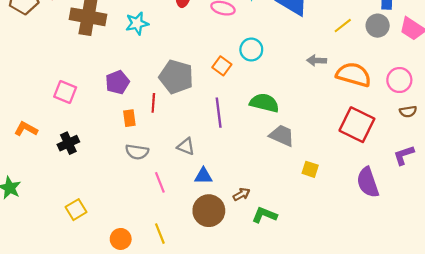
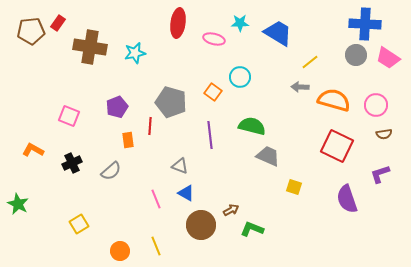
yellow line: (343, 26) -> (310, 62), moved
gray semicircle: (137, 152) -> (111, 171), moved, turned -50
blue triangle: (203, 176) -> (186, 193), moved, turned 30

